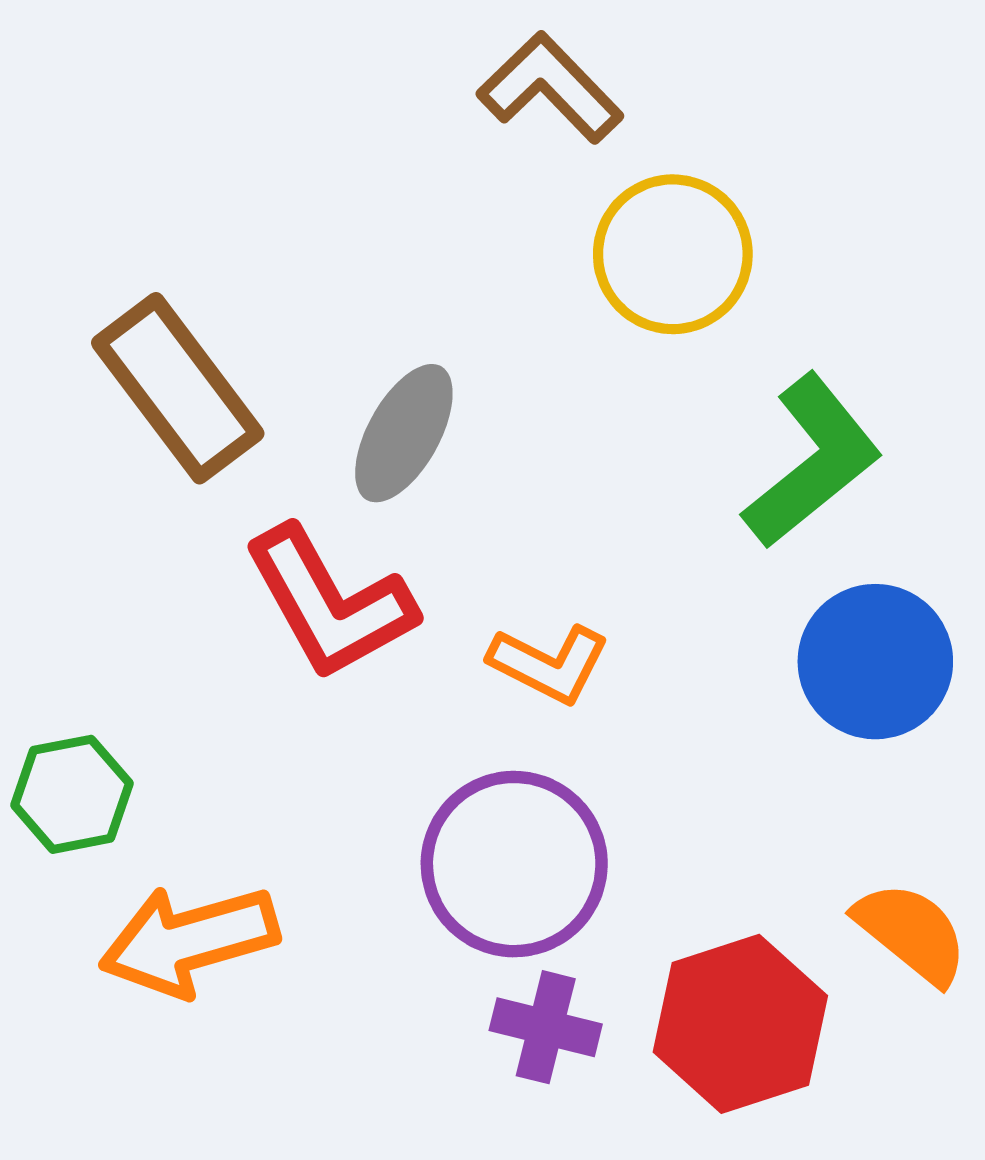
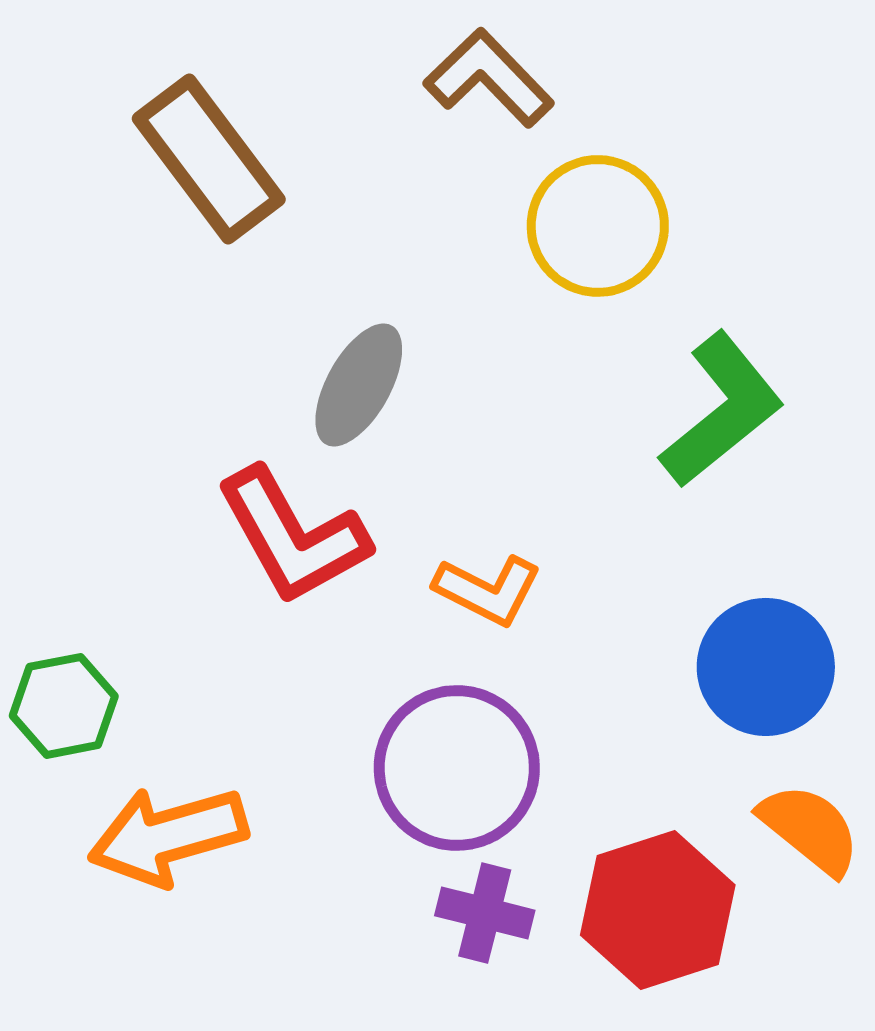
brown rectangle: (178, 388) -> (209, 159), moved
blue circle: (875, 662) -> (766, 667), moved

